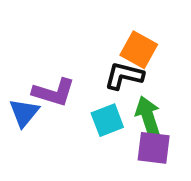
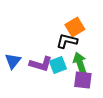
orange square: (139, 50) -> (75, 27), turned 30
purple L-shape: (54, 92) -> (41, 64), moved

